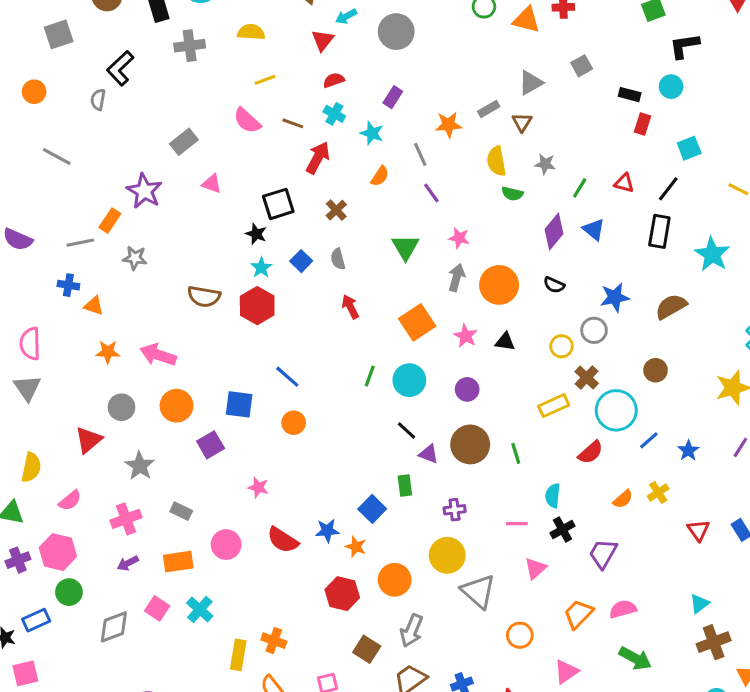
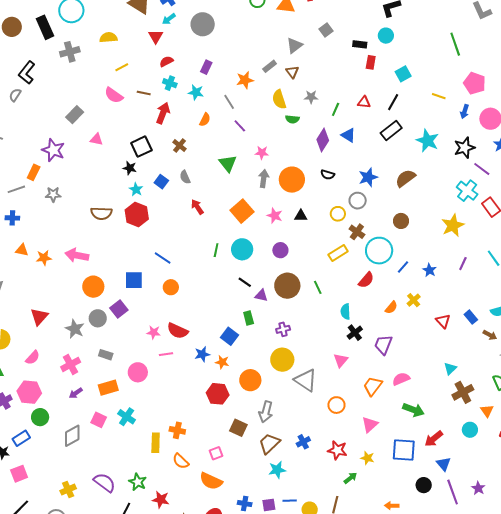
gray semicircle: (98, 100) -> (15, 95), turned 32
black rectangle: (659, 231) -> (391, 131), turned 50
orange triangle: (94, 306) -> (22, 250), moved
gray circle: (121, 407) -> (98, 318), moved
pink line: (517, 524) -> (166, 354), moved
red semicircle: (283, 540) -> (178, 331), moved

